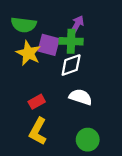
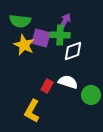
white diamond: (71, 65) -> (73, 51), moved
red rectangle: (37, 102) -> (47, 86), moved, turned -32
green circle: (88, 140) -> (91, 95), moved

